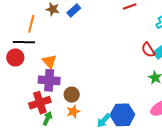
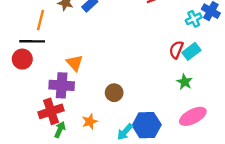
red semicircle: (148, 50) -> (176, 50), turned 56
orange triangle: (49, 61) -> (75, 63), moved
brown circle: (72, 95) -> (114, 93), moved

